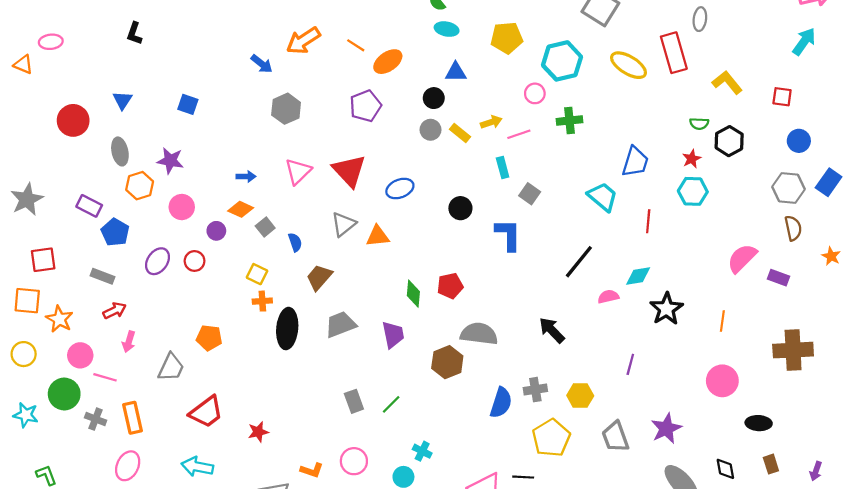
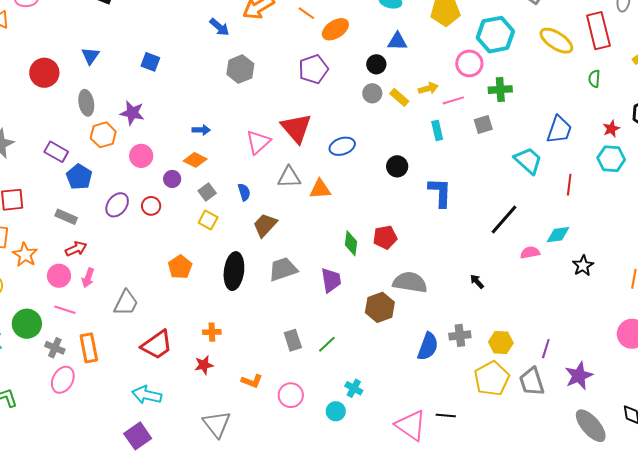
pink circle: (535, 93) -> (469, 63), size x1.4
green semicircle: (699, 124) -> (594, 79), moved, turned 90
pink triangle: (298, 171) -> (258, 142), moved
gray square: (530, 194) -> (483, 124), moved, turned 36
gray triangle: (343, 224) -> (289, 177), turned 35
gray square: (265, 227) -> (207, 192), moved
orange cross: (262, 301) -> (212, 332), moved
black star: (666, 309) -> (583, 266), size x0.7
black arrow: (552, 330) -> (477, 281), size x0.6
orange pentagon: (209, 338) -> (180, 267), moved, turned 30
pink circle: (80, 355) -> (59, 276), moved
purple line: (630, 364) -> (546, 349), moved
yellow pentagon: (551, 438) -> (492, 379), moved
pink ellipse: (128, 466) -> (63, 380), moved
orange L-shape: (312, 470) -> (252, 381), moved

